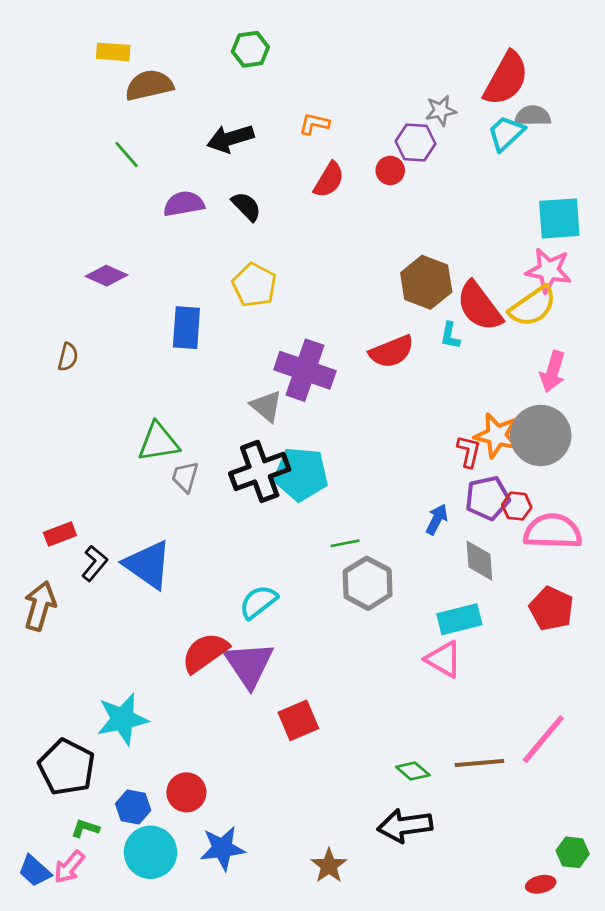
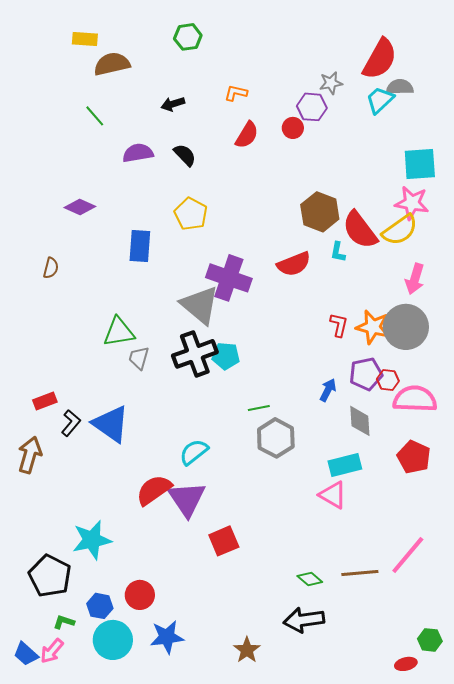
black arrow: (230, 139) -> (173, 104), size x0.7
gray triangle: (266, 406) -> (200, 305), size x1.6
red L-shape: (469, 451) -> (339, 325), moved
cyan pentagon: (301, 474) -> (226, 356), size x0.7

